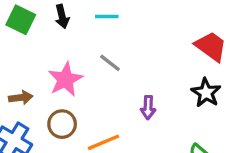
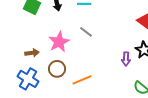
purple arrow: (148, 108) -> (126, 59), moved

